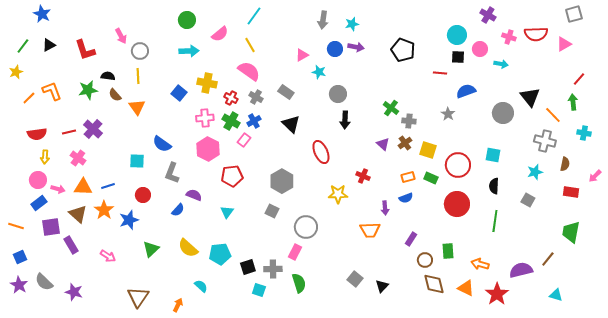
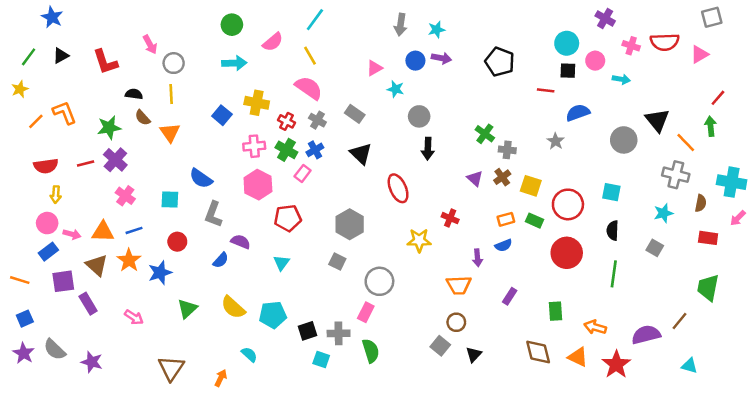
green star: (88, 90) -> (109, 128), moved
cyan cross: (584, 133) -> (732, 182), moved, size x1.6
pink cross: (78, 158) -> (125, 196), moved
brown circle: (425, 260) -> (456, 322), moved

